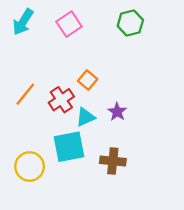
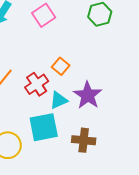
purple star: (117, 112) -> (88, 95), size x1.6

